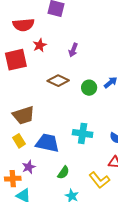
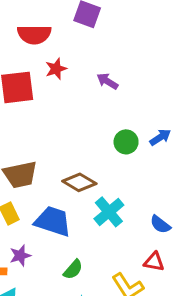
purple arrow: (73, 50) -> (107, 81), turned 96
brown diamond: (58, 81) -> (79, 182), moved
cyan cross: (83, 133) -> (109, 212), turned 36

